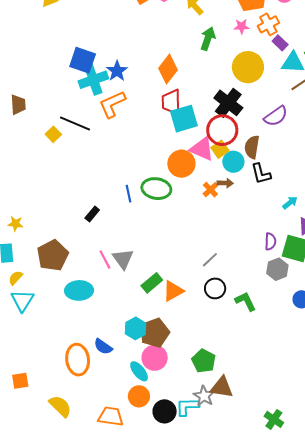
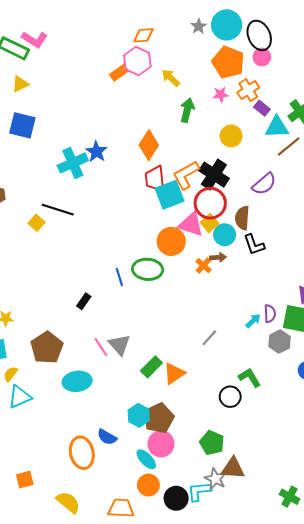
blue square: (83, 60) -> (22, 125), moved
yellow circle: (248, 67) -> (231, 136), size x0.7
orange L-shape: (112, 104) -> (186, 175), moved
cyan arrow: (290, 203) -> (253, 321), moved
black circle: (215, 288) -> (230, 397), moved
cyan triangle: (22, 301) -> (20, 397), turned 40

